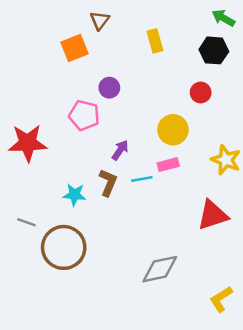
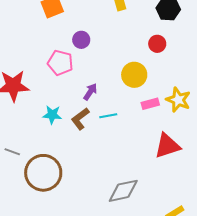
pink rectangle: (168, 165) -> (150, 104), moved
brown L-shape: (108, 183) -> (80, 119), turned -150
cyan star: (74, 195) -> (52, 115), moved

